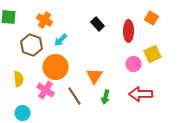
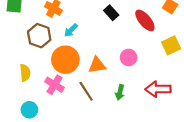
red ellipse: (129, 31) -> (145, 20), turned -40
pink circle: (134, 64) -> (129, 57), moved
orange triangle: (95, 76) -> (97, 65), moved, turned 48

